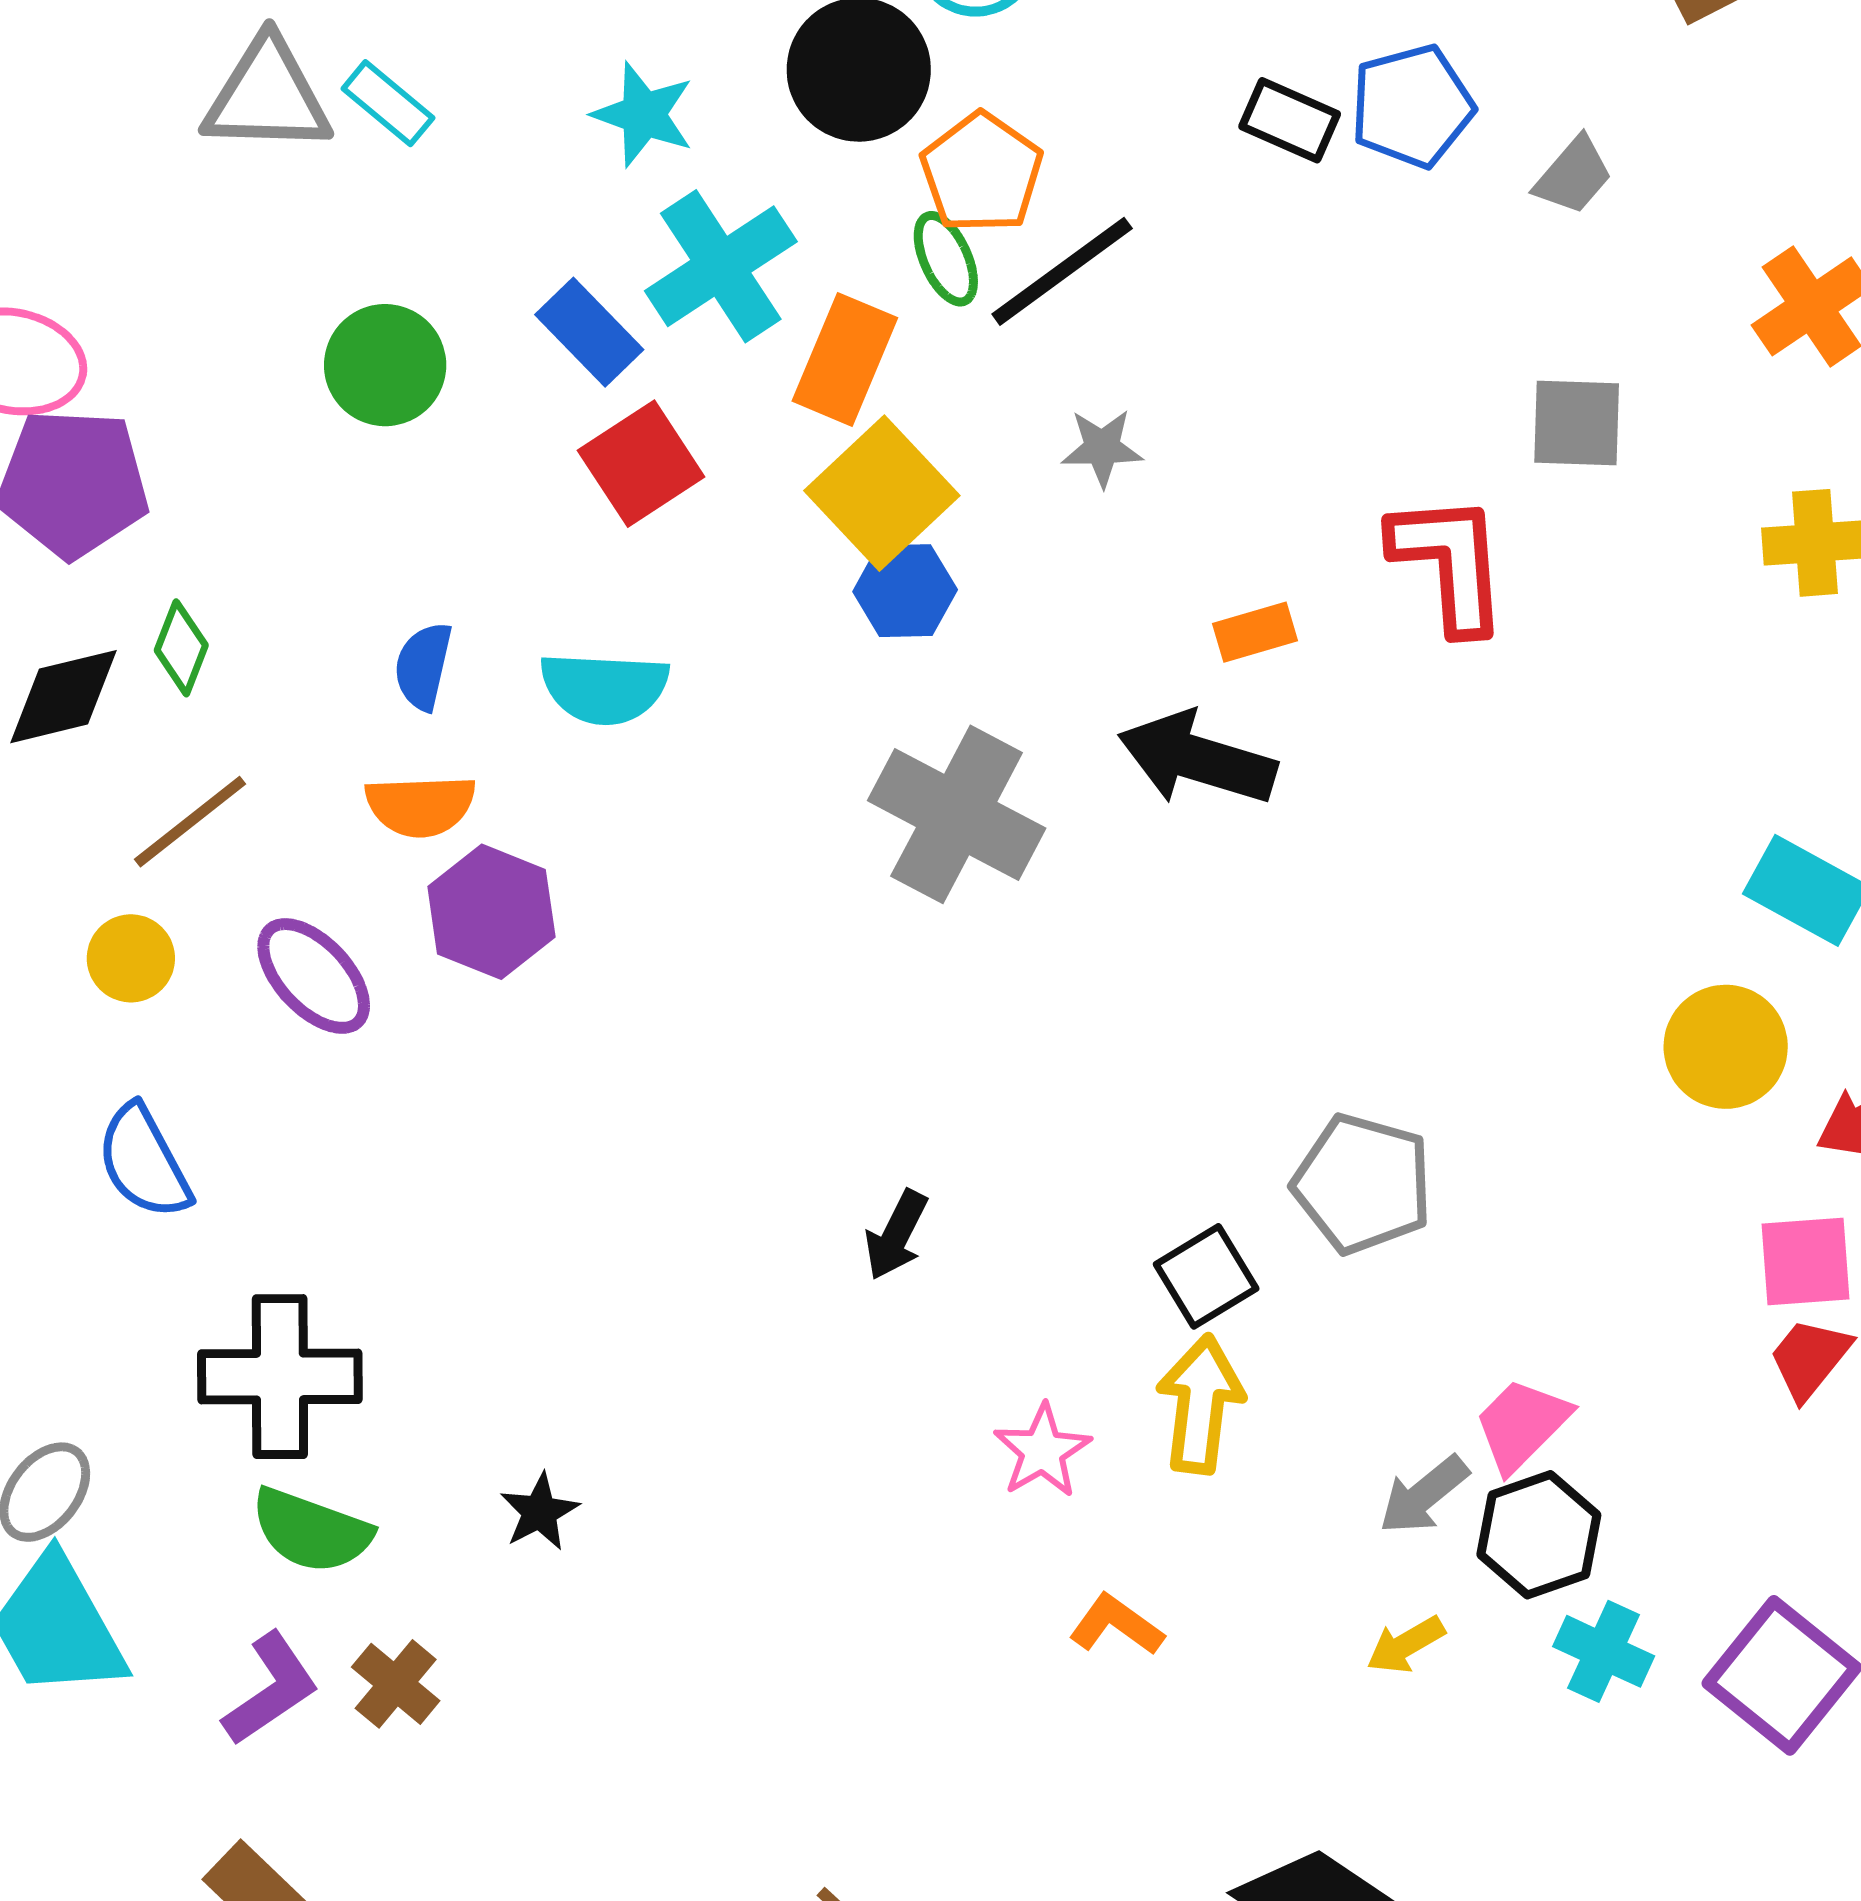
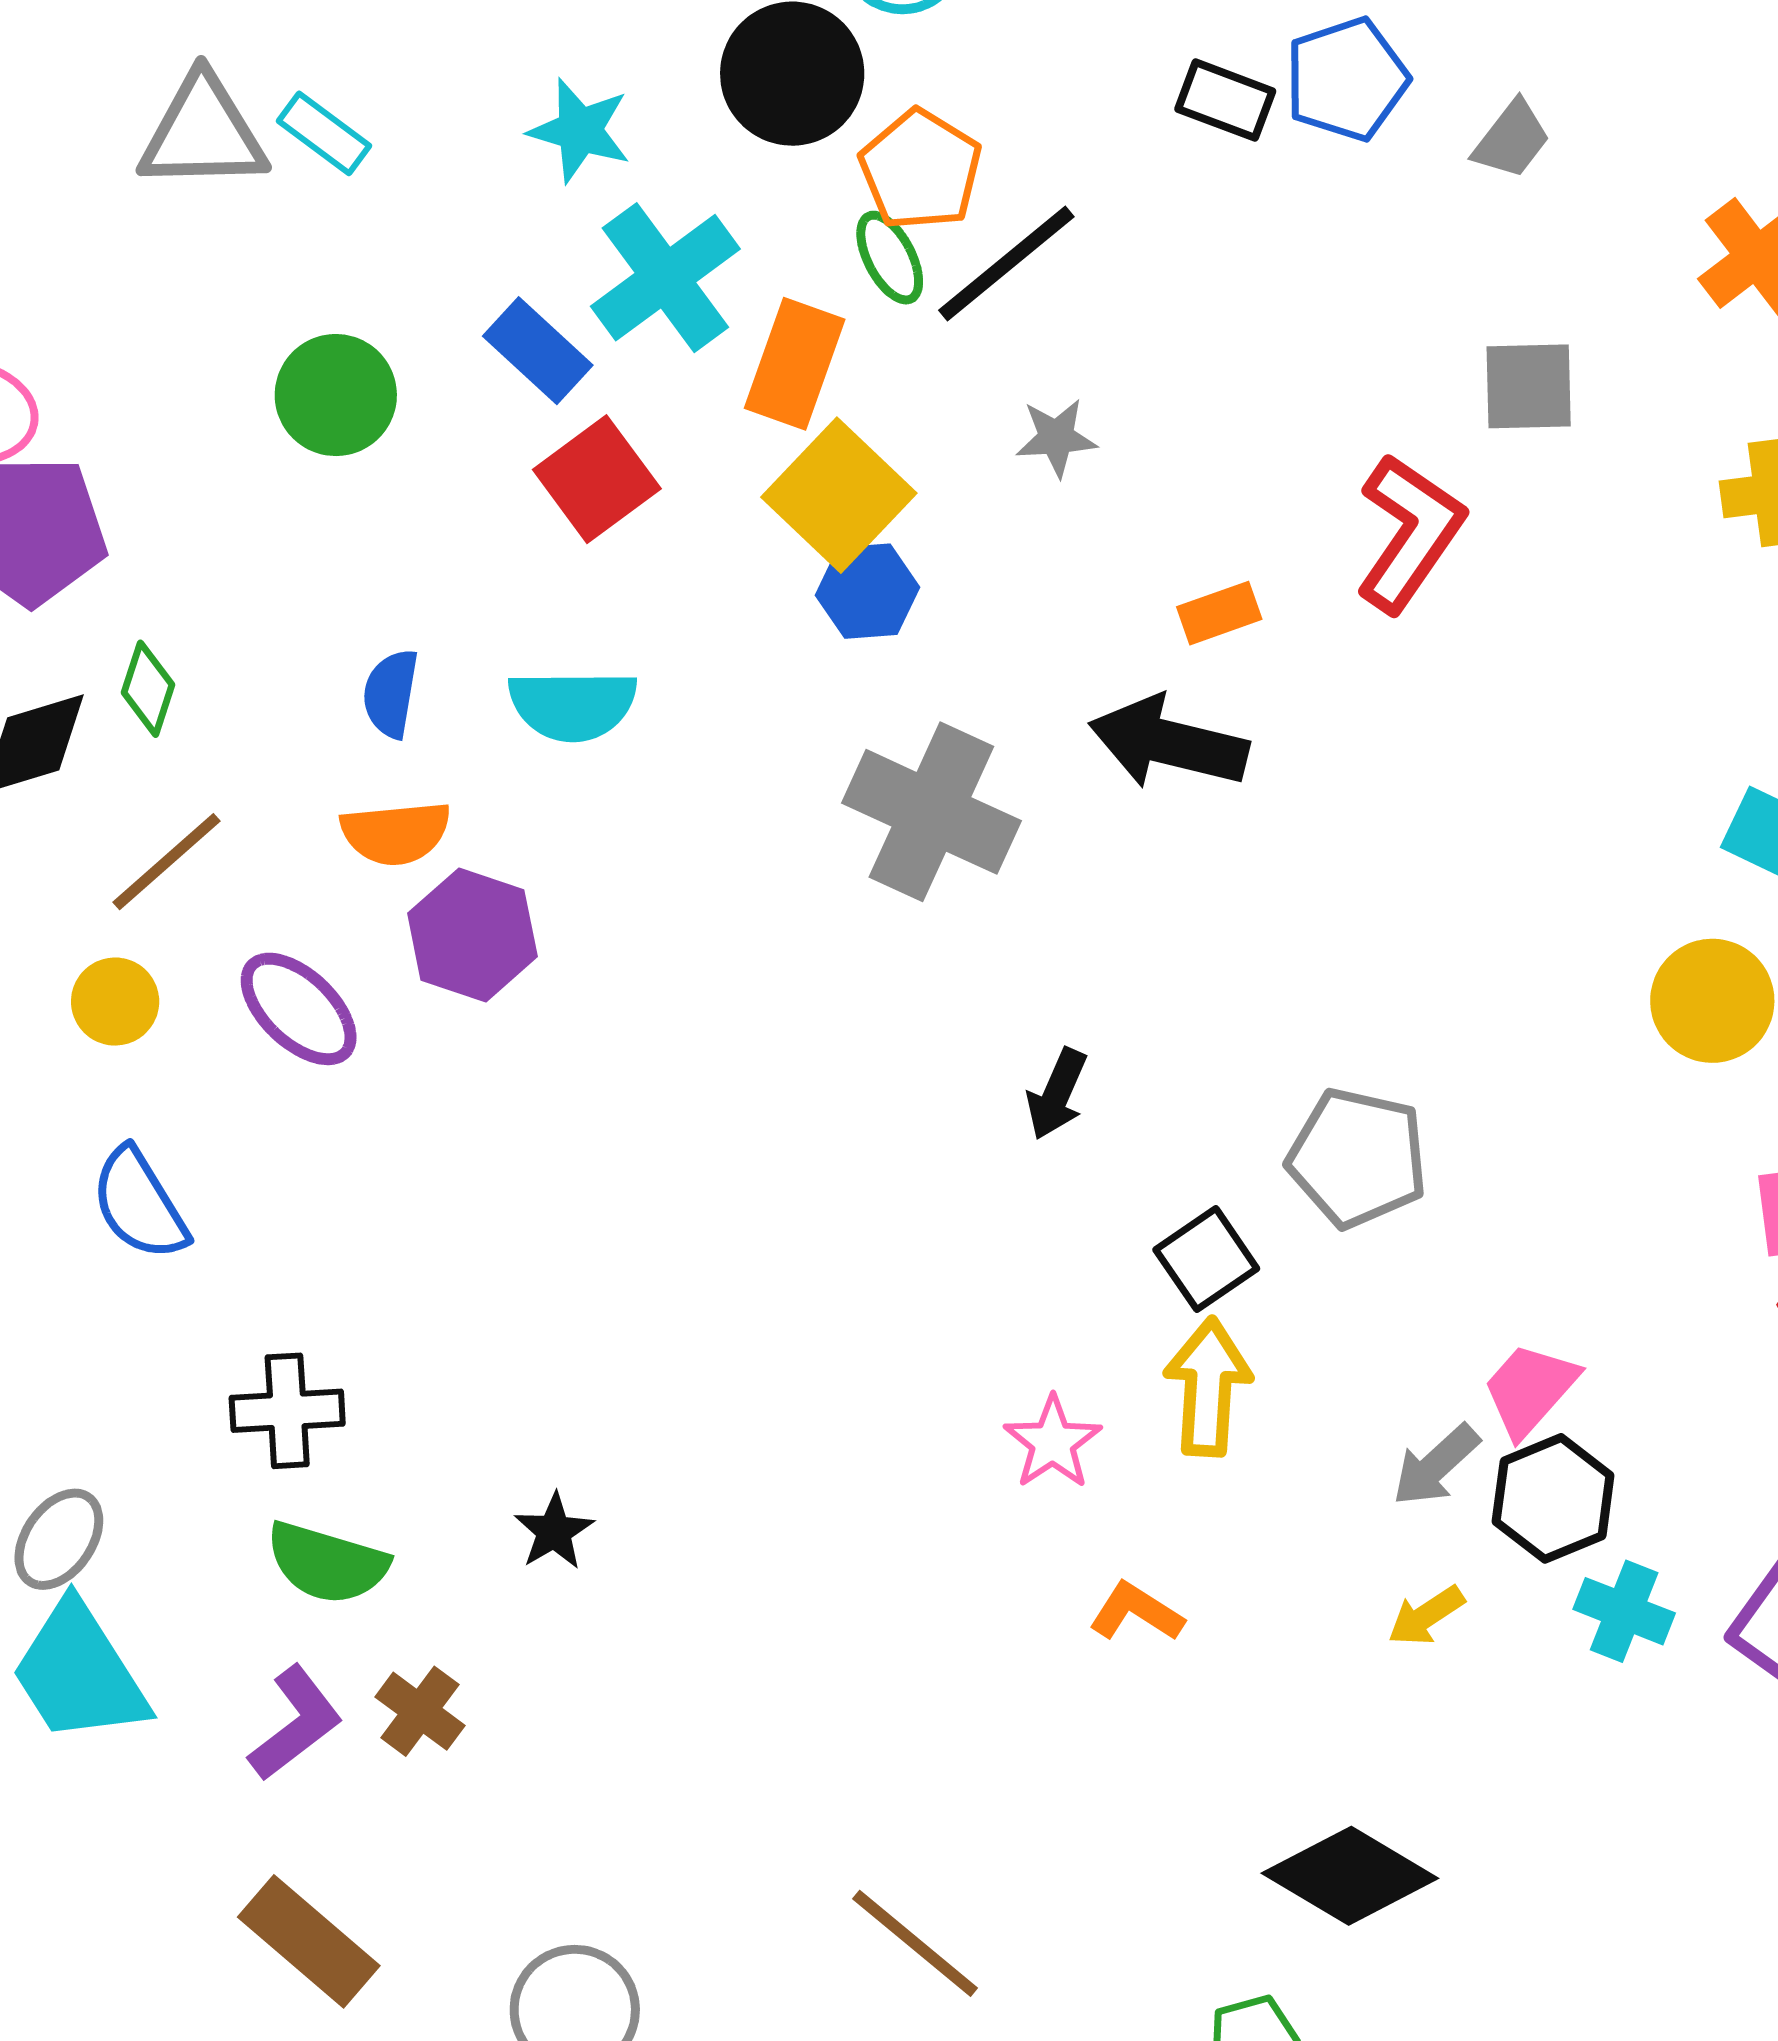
red L-shape: (1449, 563) -> (1410, 533), turned 42
black arrow: (896, 1235) -> (1057, 1094), moved
black cross: (280, 1377) -> (287, 1411), size x0.7

